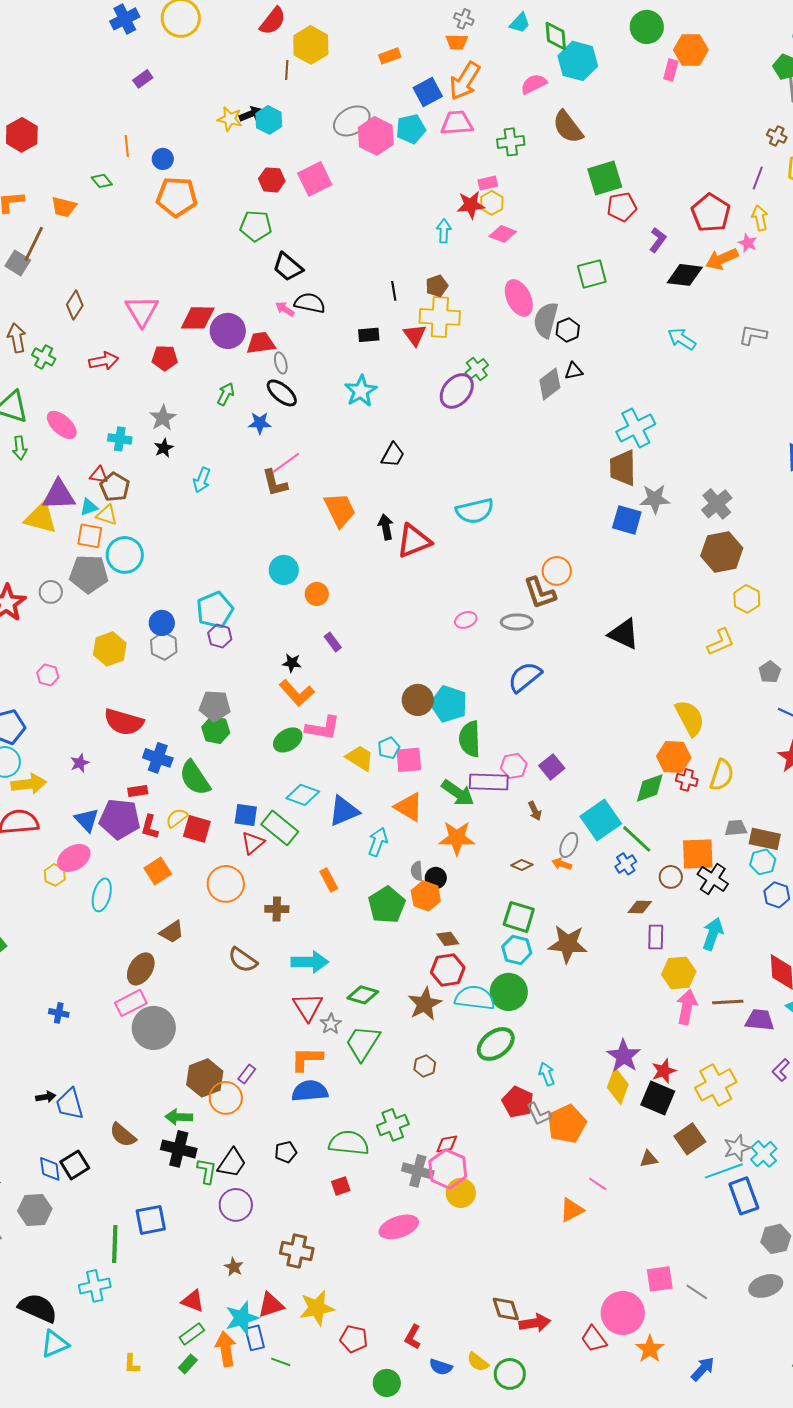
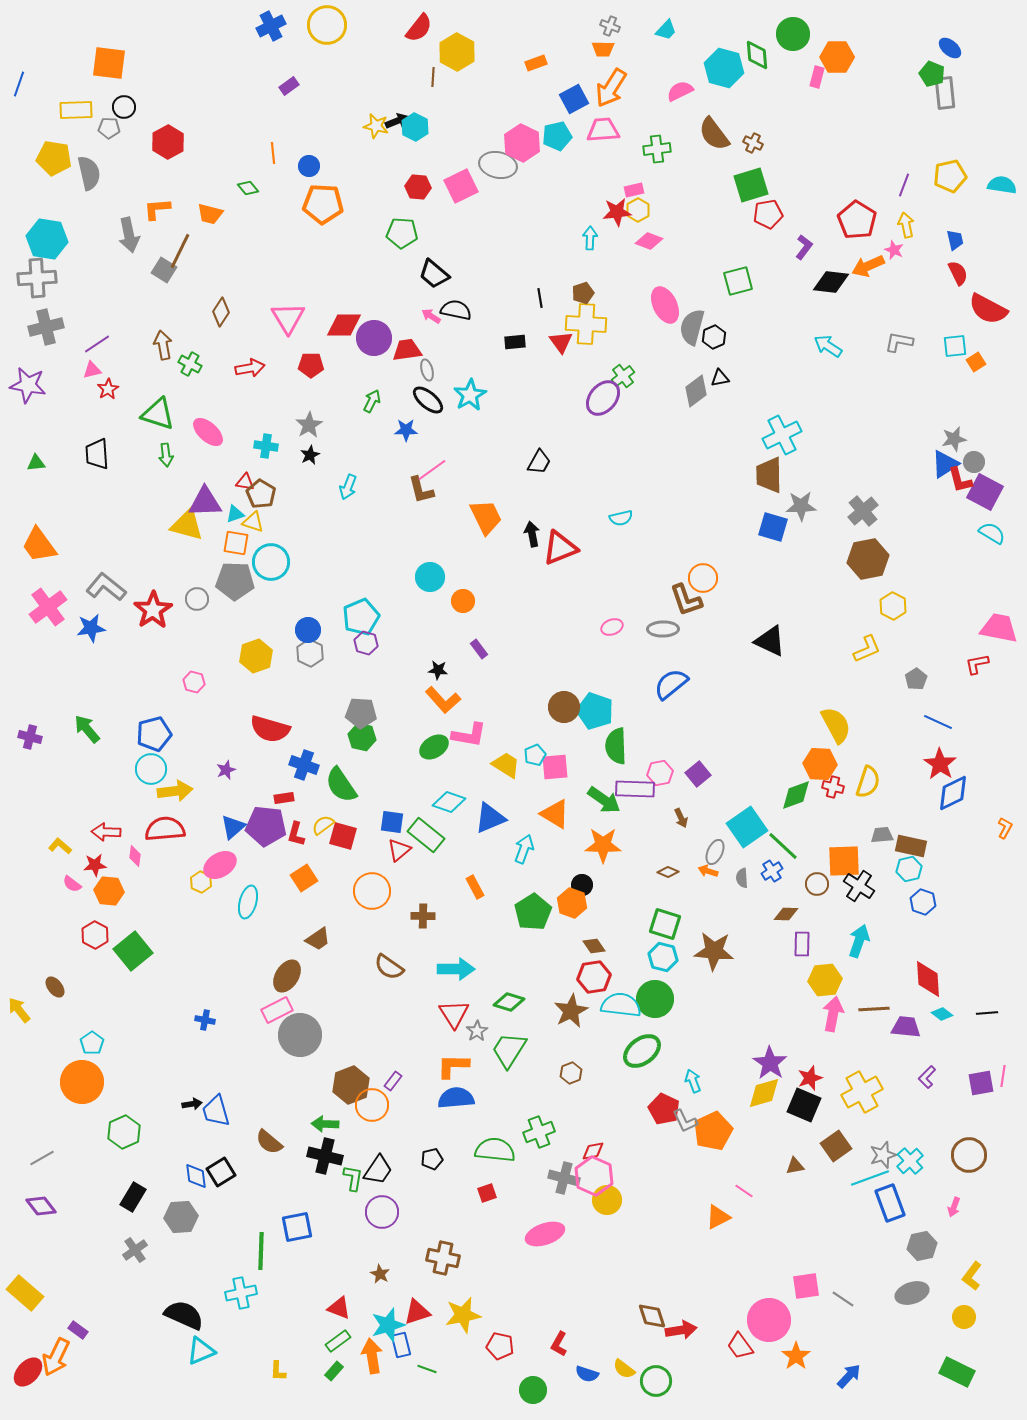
green diamond: (556, 36) -> (757, 55), moved
gray ellipse: (352, 121) -> (498, 165), moved, turned 42
brown cross: (777, 136) -> (753, 143), moved
cyan star: (361, 391) -> (470, 395), moved
cyan semicircle: (475, 511) -> (621, 518), size x0.6
blue triangle: (87, 820) -> (233, 827), turned 32
gray semicircle: (417, 871) -> (742, 878), moved
yellow diamond: (618, 1086) -> (764, 1093), turned 54

